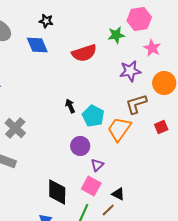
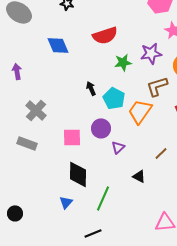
green star: (116, 35) -> (123, 62), moved
blue diamond: (37, 45) -> (58, 45), moved
pink square: (91, 186) -> (72, 137), moved, turned -30
brown line: (108, 210) -> (161, 153), moved

